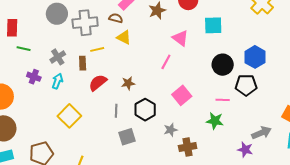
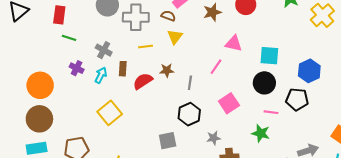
cyan square: (213, 25) -> (269, 56), moved
yellow triangle: (124, 37) -> (175, 37), turned 35
pink triangle: (180, 38) -> (234, 43), turned -30
gray cross: (58, 57) -> (104, 50), turned -35
brown rectangle: (83, 63) -> (123, 69), moved
black circle: (223, 65) -> (264, 83), moved
brown star: (128, 83) -> (167, 70), moved
gray line: (116, 111) -> (190, 83), moved

